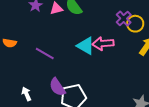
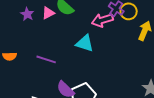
pink arrow: (103, 44) -> (102, 20), moved

